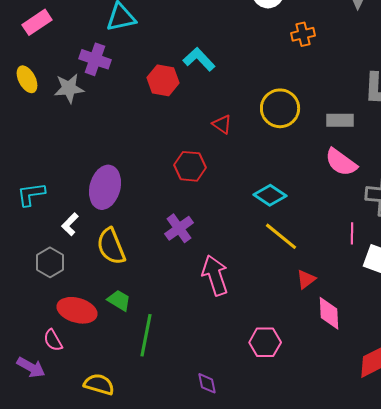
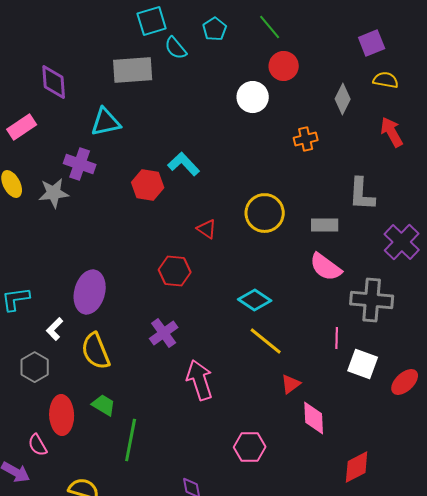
orange cross: (303, 34) -> (306, 139), moved
red ellipse: (77, 310) -> (62, 415), turned 72

